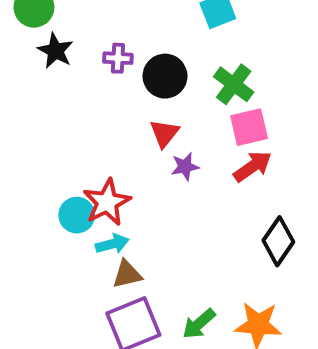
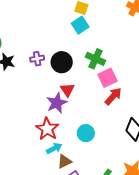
purple star: (185, 167) -> (57, 103), moved, size x1.5
cyan circle: (77, 215) -> (86, 133), moved

